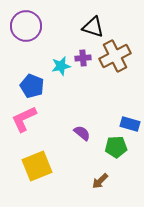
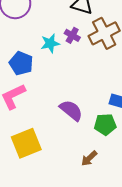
purple cross: (83, 58) -> (72, 35), turned 35
purple semicircle: (82, 133) -> (71, 110), size x1.4

